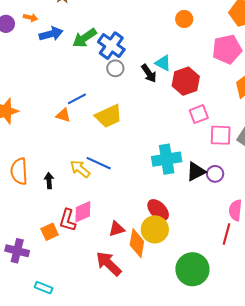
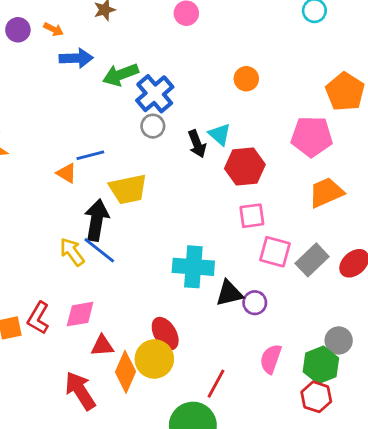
orange circle: (184, 19) -> (246, 79), moved
black arrow: (49, 181) -> (97, 220), moved, size x1.8
pink diamond: (83, 212) -> (80, 314), moved
red line: (226, 234) -> (216, 384), moved

